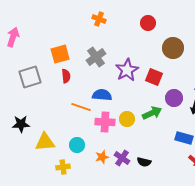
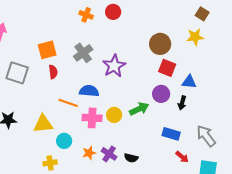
red circle: (148, 23) -> (113, 12), moved
gray square: (30, 77) -> (17, 73), turned 35
red square: (154, 77) -> (167, 68), moved
yellow triangle: (45, 142) -> (43, 124), moved

